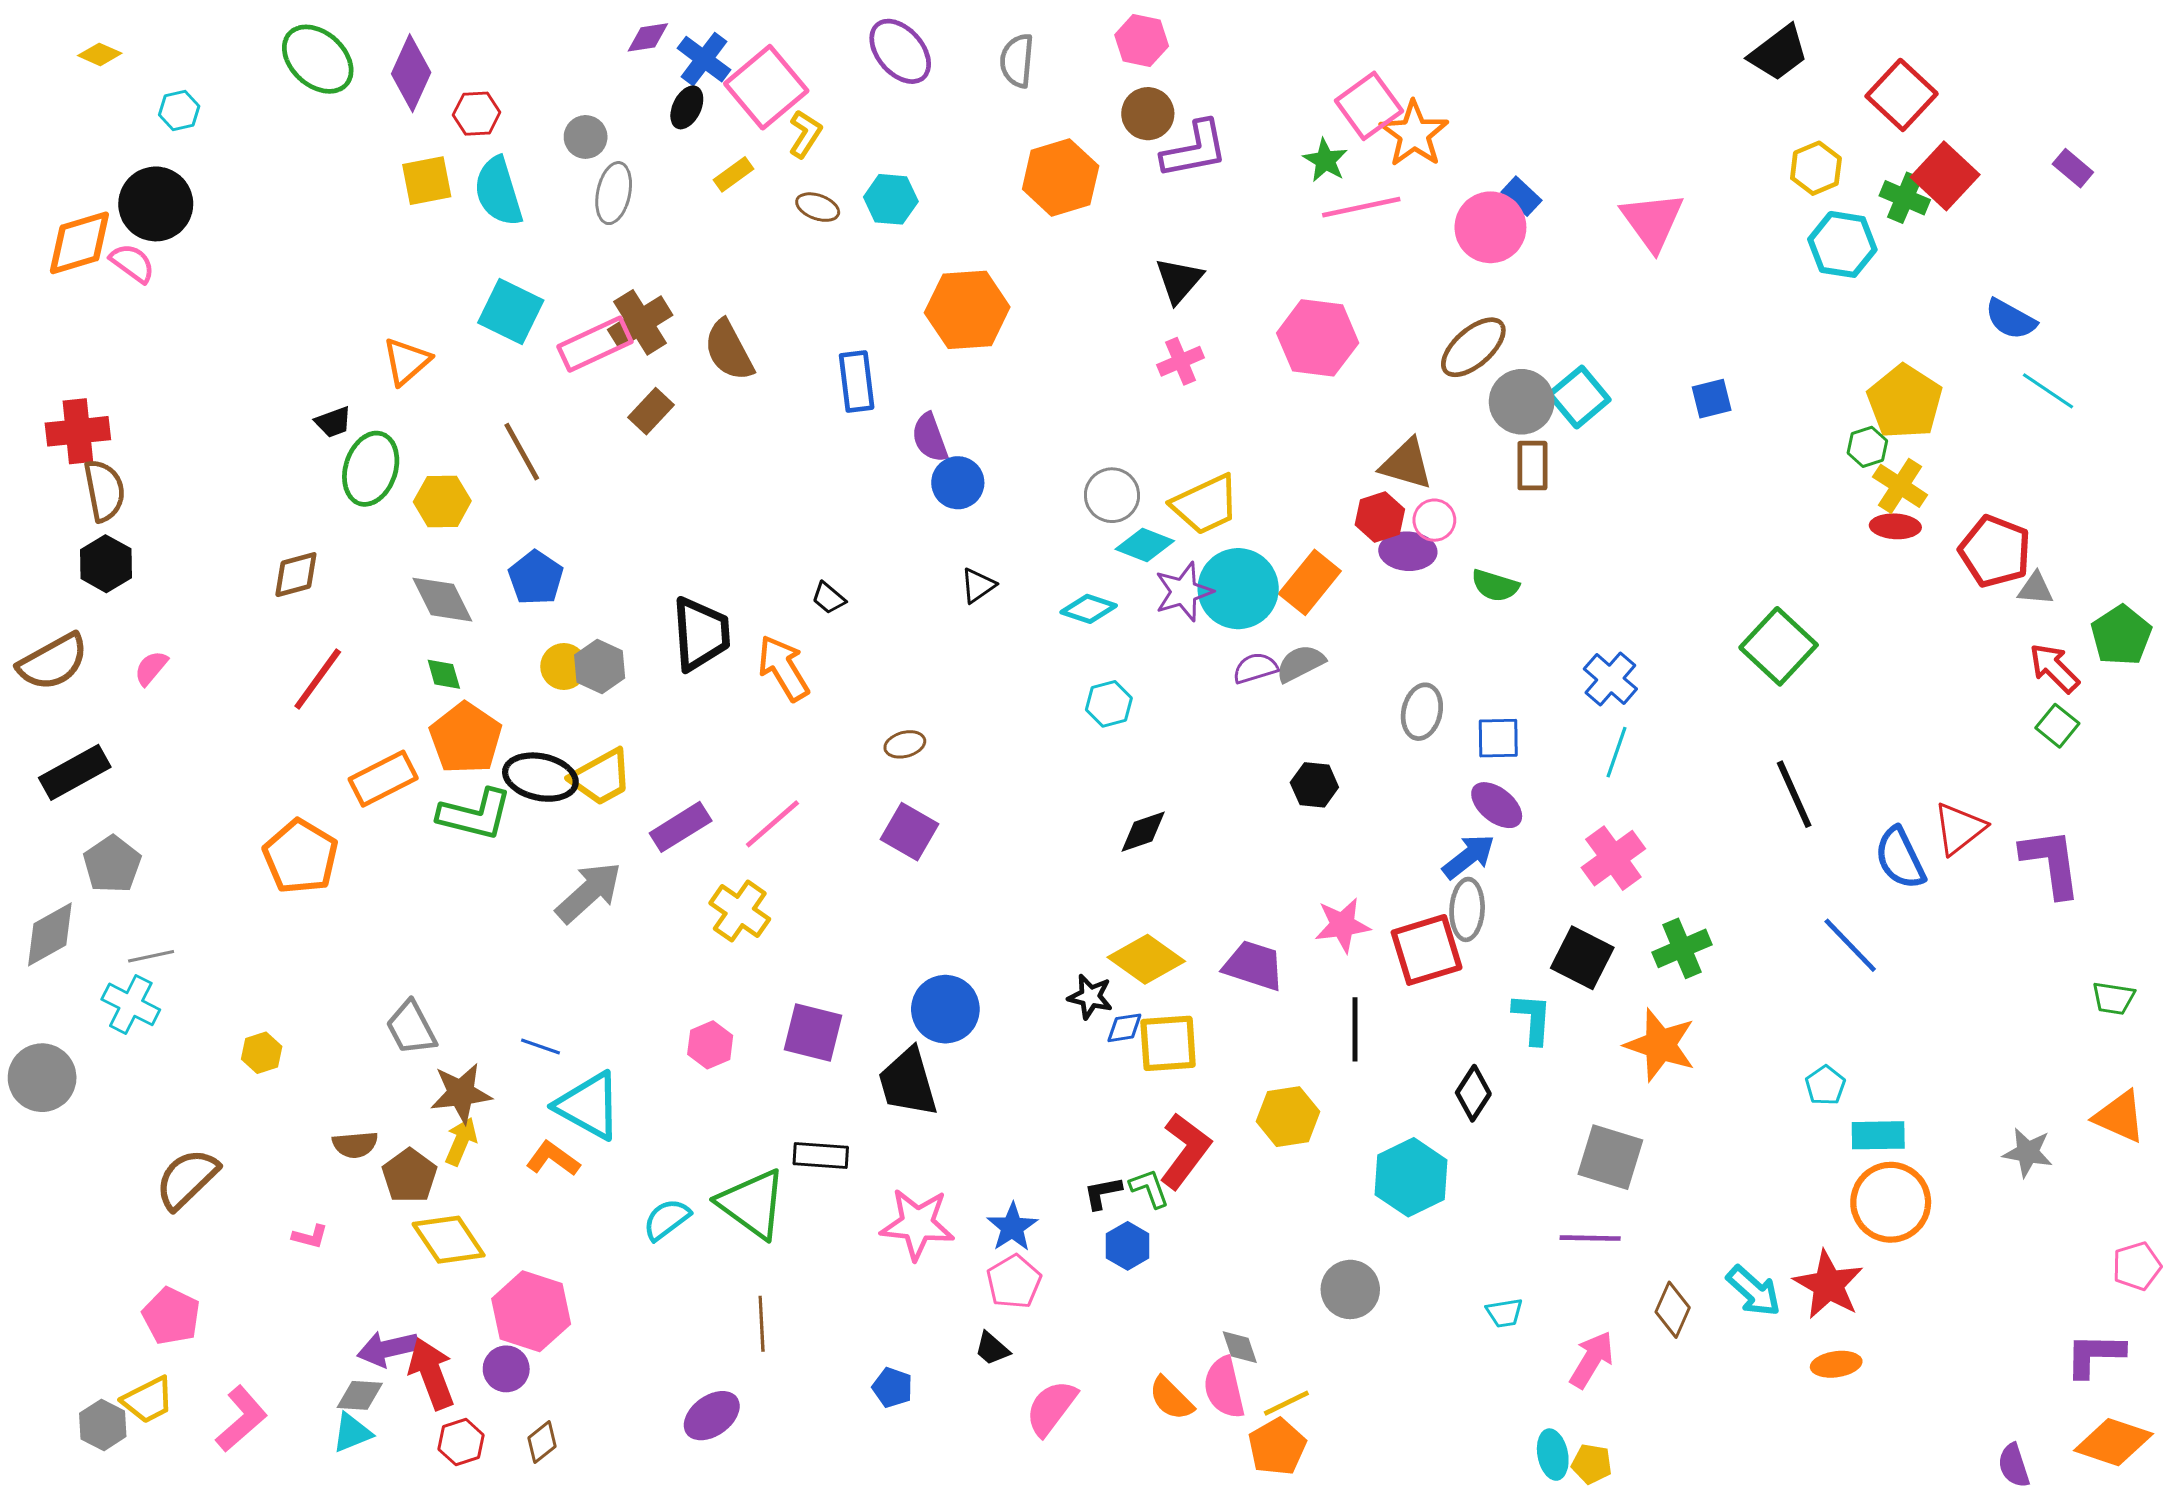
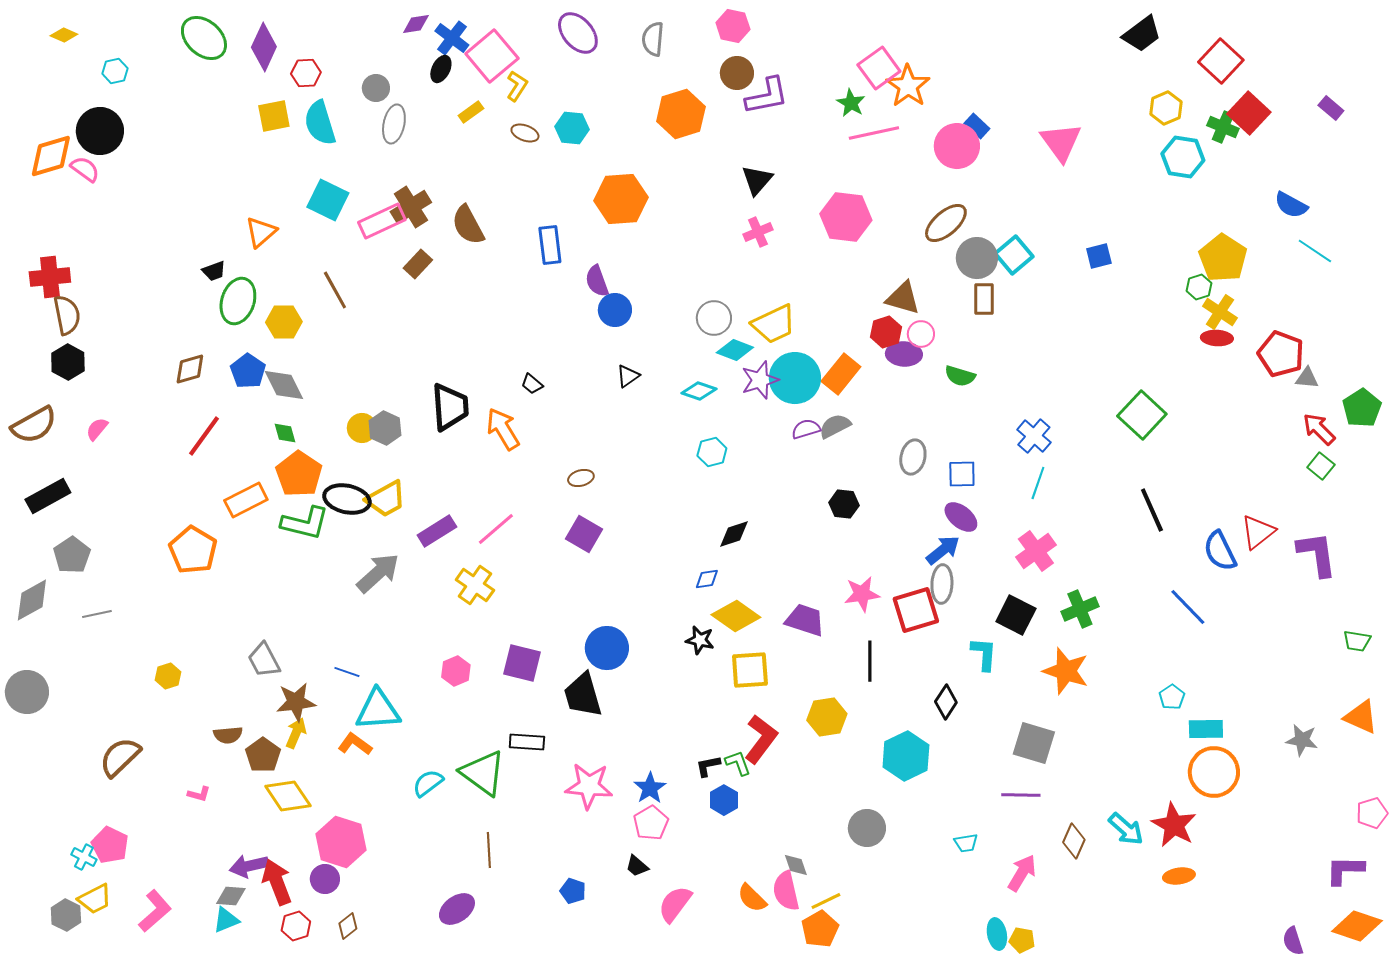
blue pentagon: (536, 578) -> (248, 371), moved
cyan cross: (131, 1004) -> (84, 857), moved, size x0.7
blue diamond: (1124, 1028) -> (707, 579), moved
cyan triangle: (589, 1106) -> (378, 710), turned -33

